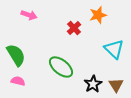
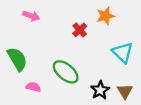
pink semicircle: (18, 81) -> (33, 87), moved

